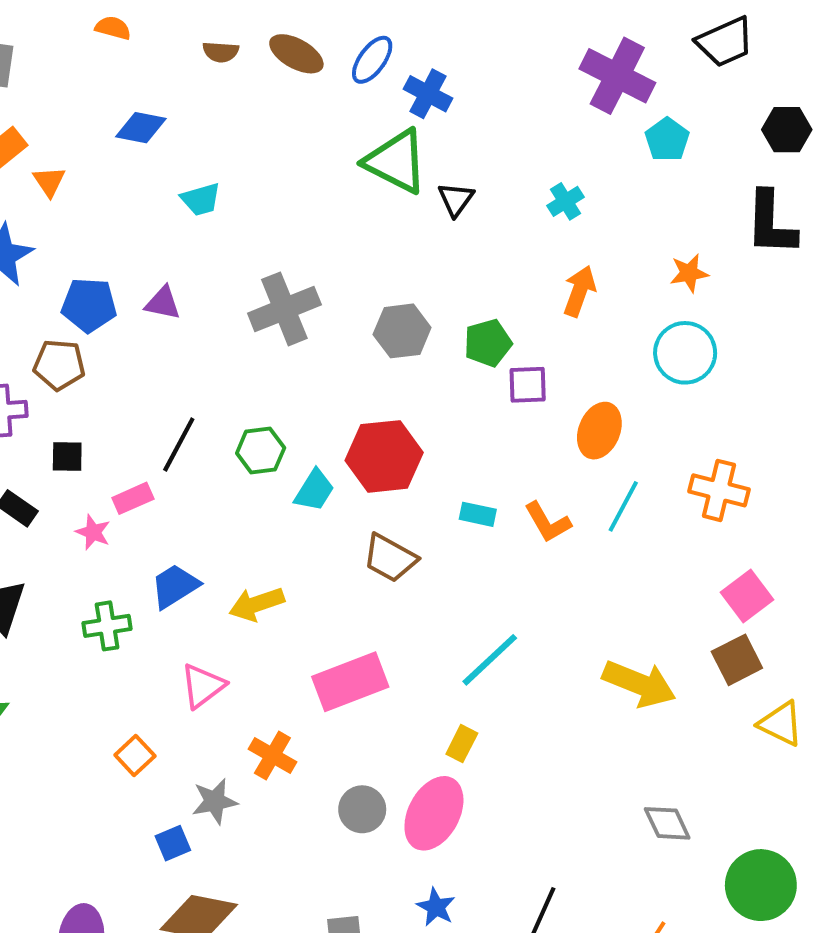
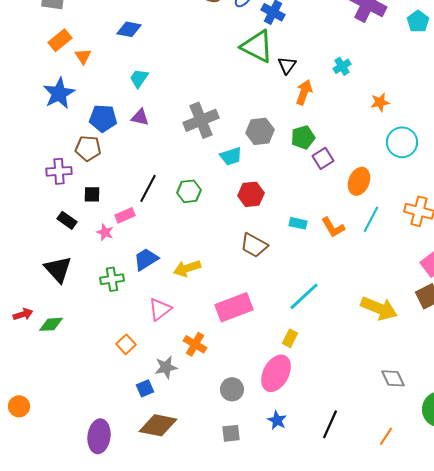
cyan pentagon: (667, 140) -> (418, 21), moved
cyan trapezoid: (201, 199) -> (139, 78), moved, turned 140
orange star: (689, 273) -> (380, 102), moved
orange arrow: (579, 291) -> (304, 92), moved
purple square: (528, 385) -> (323, 158), turned -30
red hexagon: (384, 456) -> (251, 194), size x0.7
cyan trapezoid: (314, 490) -> (231, 156), moved, turned 40
gray circle: (362, 809) -> (232, 389), moved

